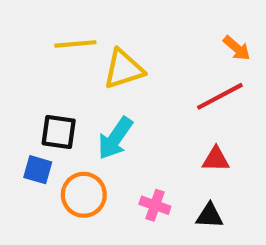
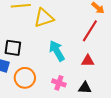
red line: (220, 96) -> (90, 31), turned -30
cyan arrow: (115, 138) -> (57, 51), moved, turned 115

